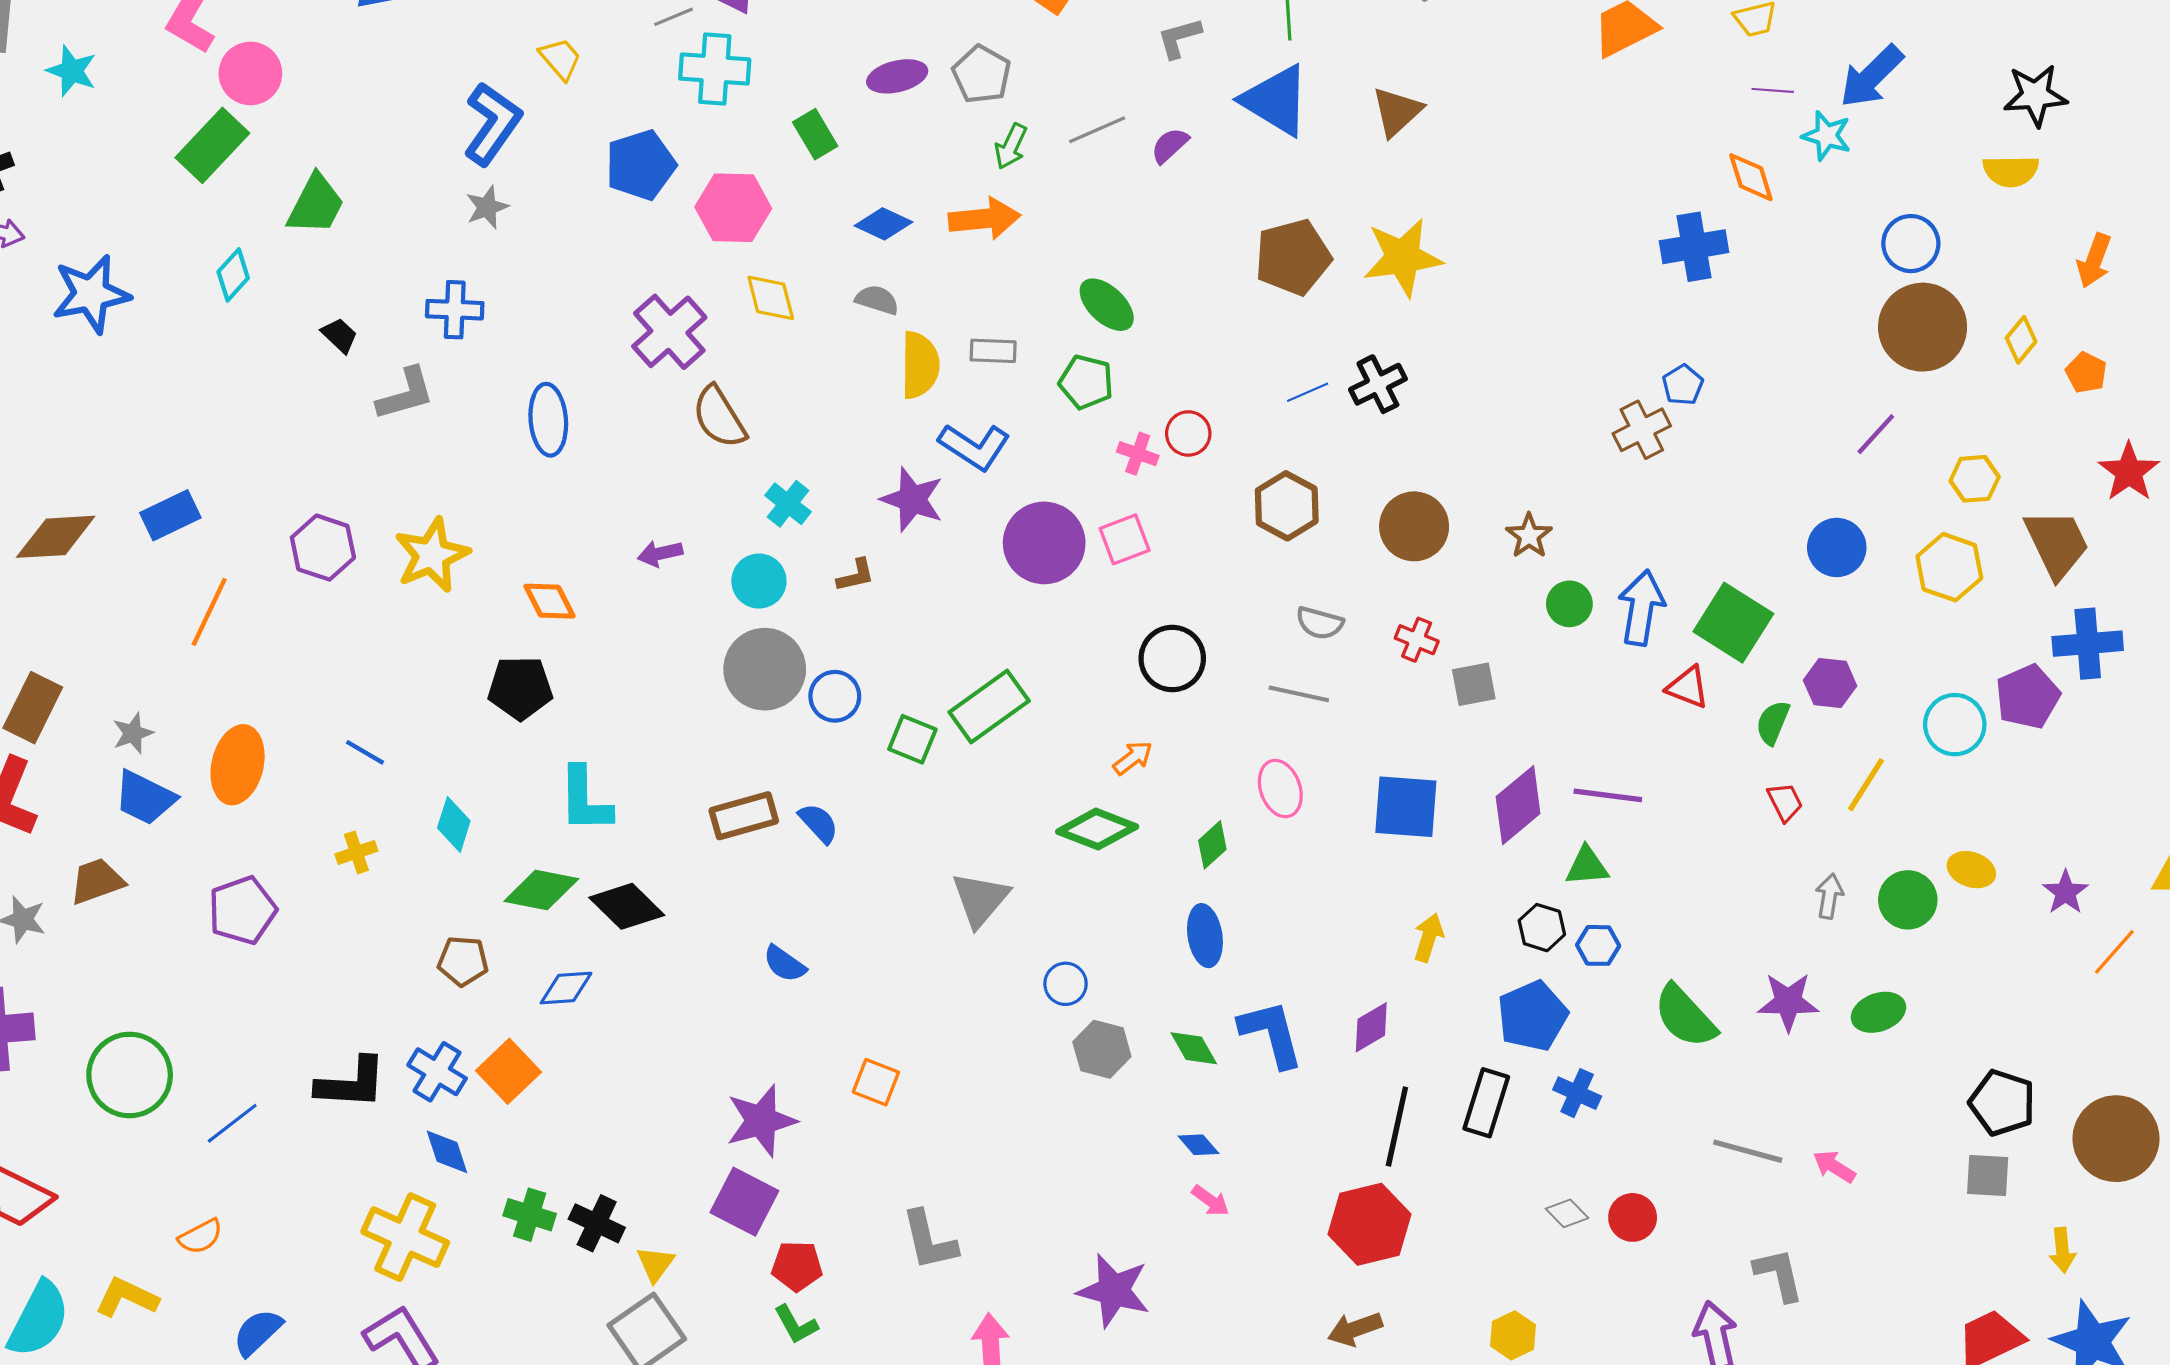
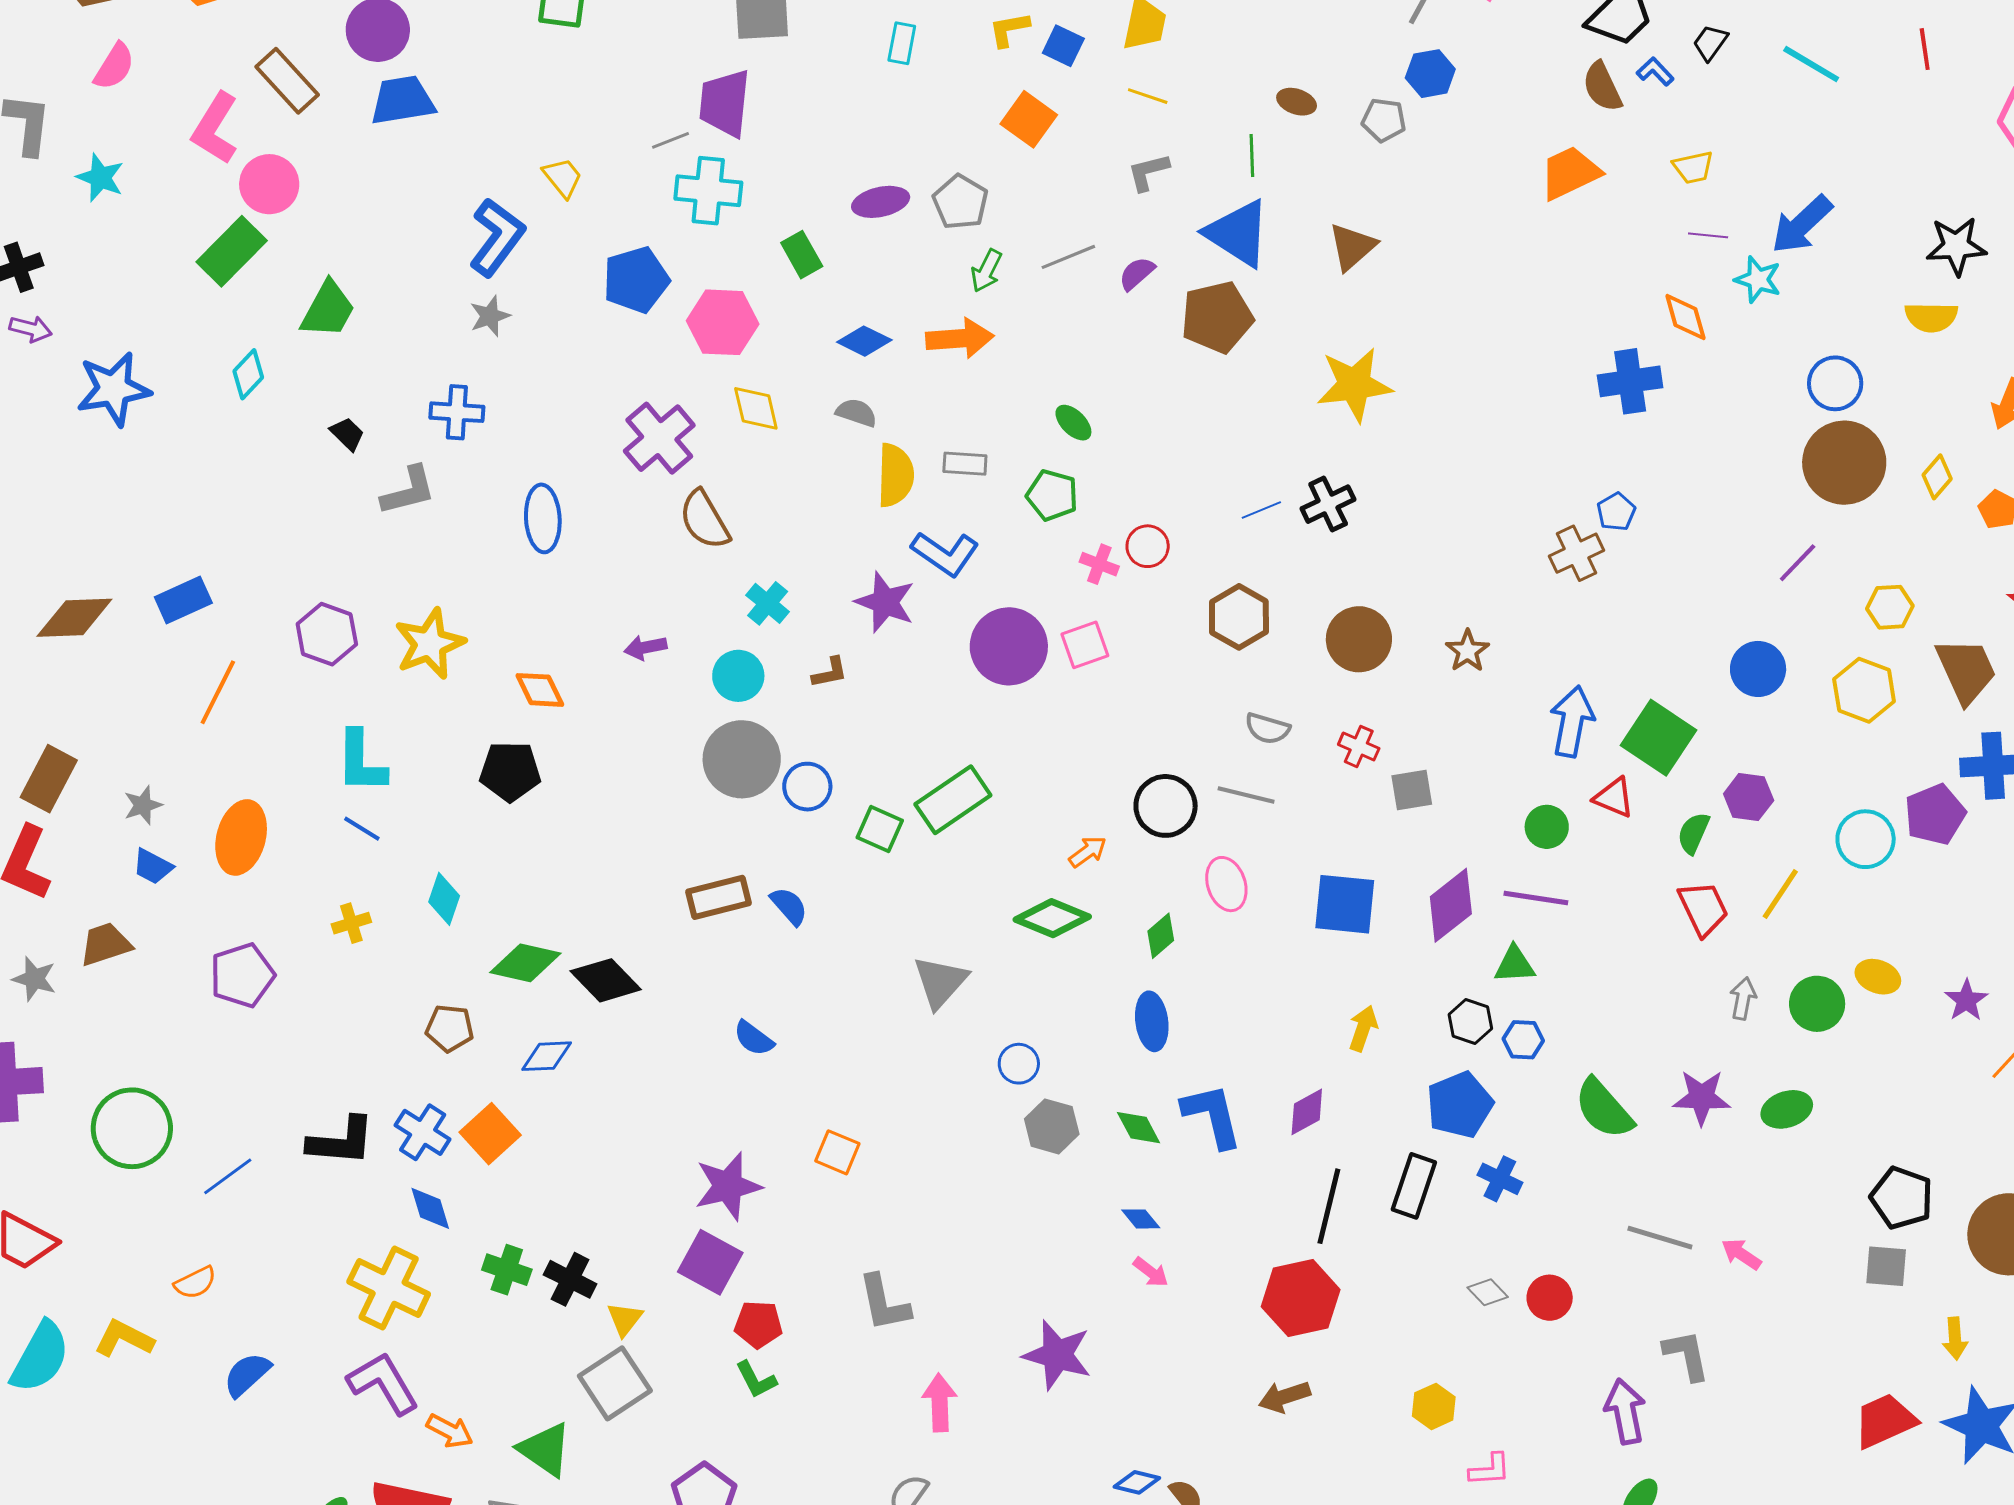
brown pentagon: (1293, 257) -> (1217, 317), moved
green ellipse: (1107, 305) -> (1073, 423), size x0.7
green circle: (1569, 604) -> (1547, 827), moved
black circle: (1172, 658) -> (1166, 806), moved
blue trapezoid: (145, 798) -> (153, 866), size x0.7
cyan L-shape: (585, 800) -> (361, 762), moved
red trapezoid: (1785, 802) -> (1703, 908), size x1.5

